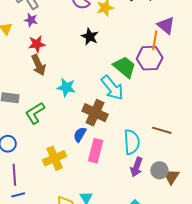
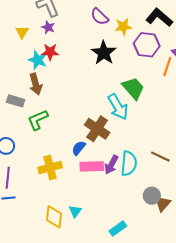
black star: (90, 37) -> (104, 53), size x1.4
purple hexagon: (150, 58) -> (147, 45), moved
brown arrow: (39, 65) -> (36, 84), moved
cyan star: (66, 87) -> (38, 60), moved
pink rectangle: (96, 151) -> (92, 166), turned 65
purple arrow: (136, 167) -> (111, 165), moved

